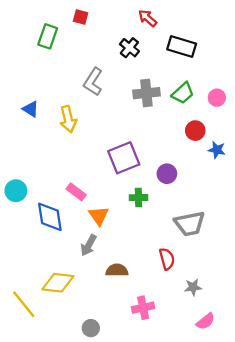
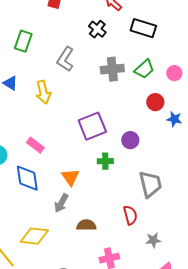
green rectangle: (48, 36) -> (23, 41), moved
pink rectangle: (76, 192) -> (35, 145), moved
gray trapezoid: (190, 224) -> (150, 184), turned -92

